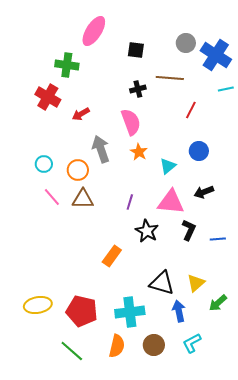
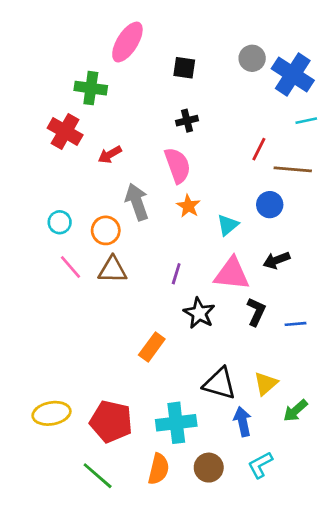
brown line: (170, 78) -> (293, 169), moved

